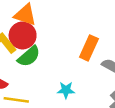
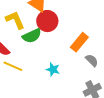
red circle: (23, 35) -> (47, 21), moved

